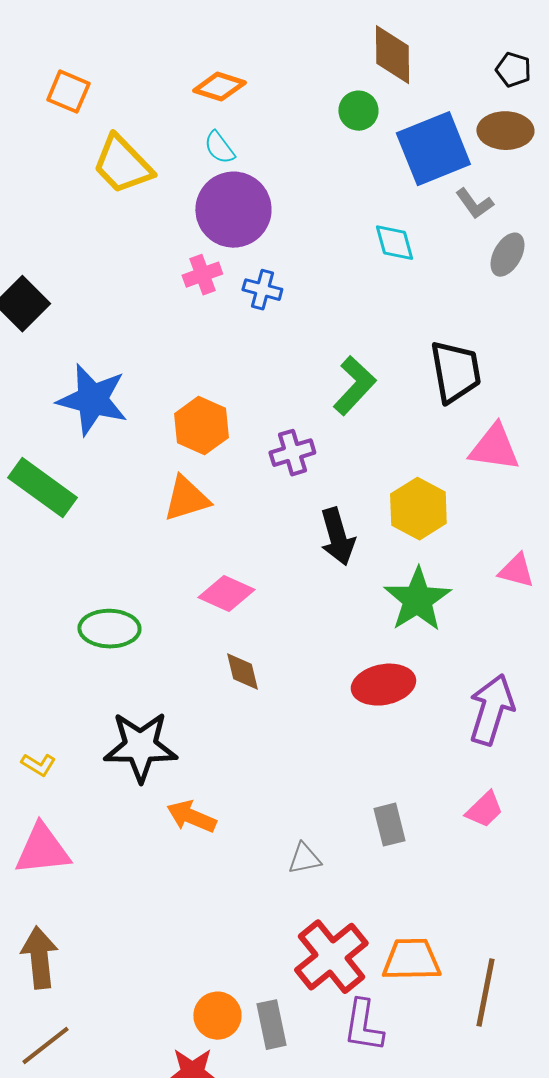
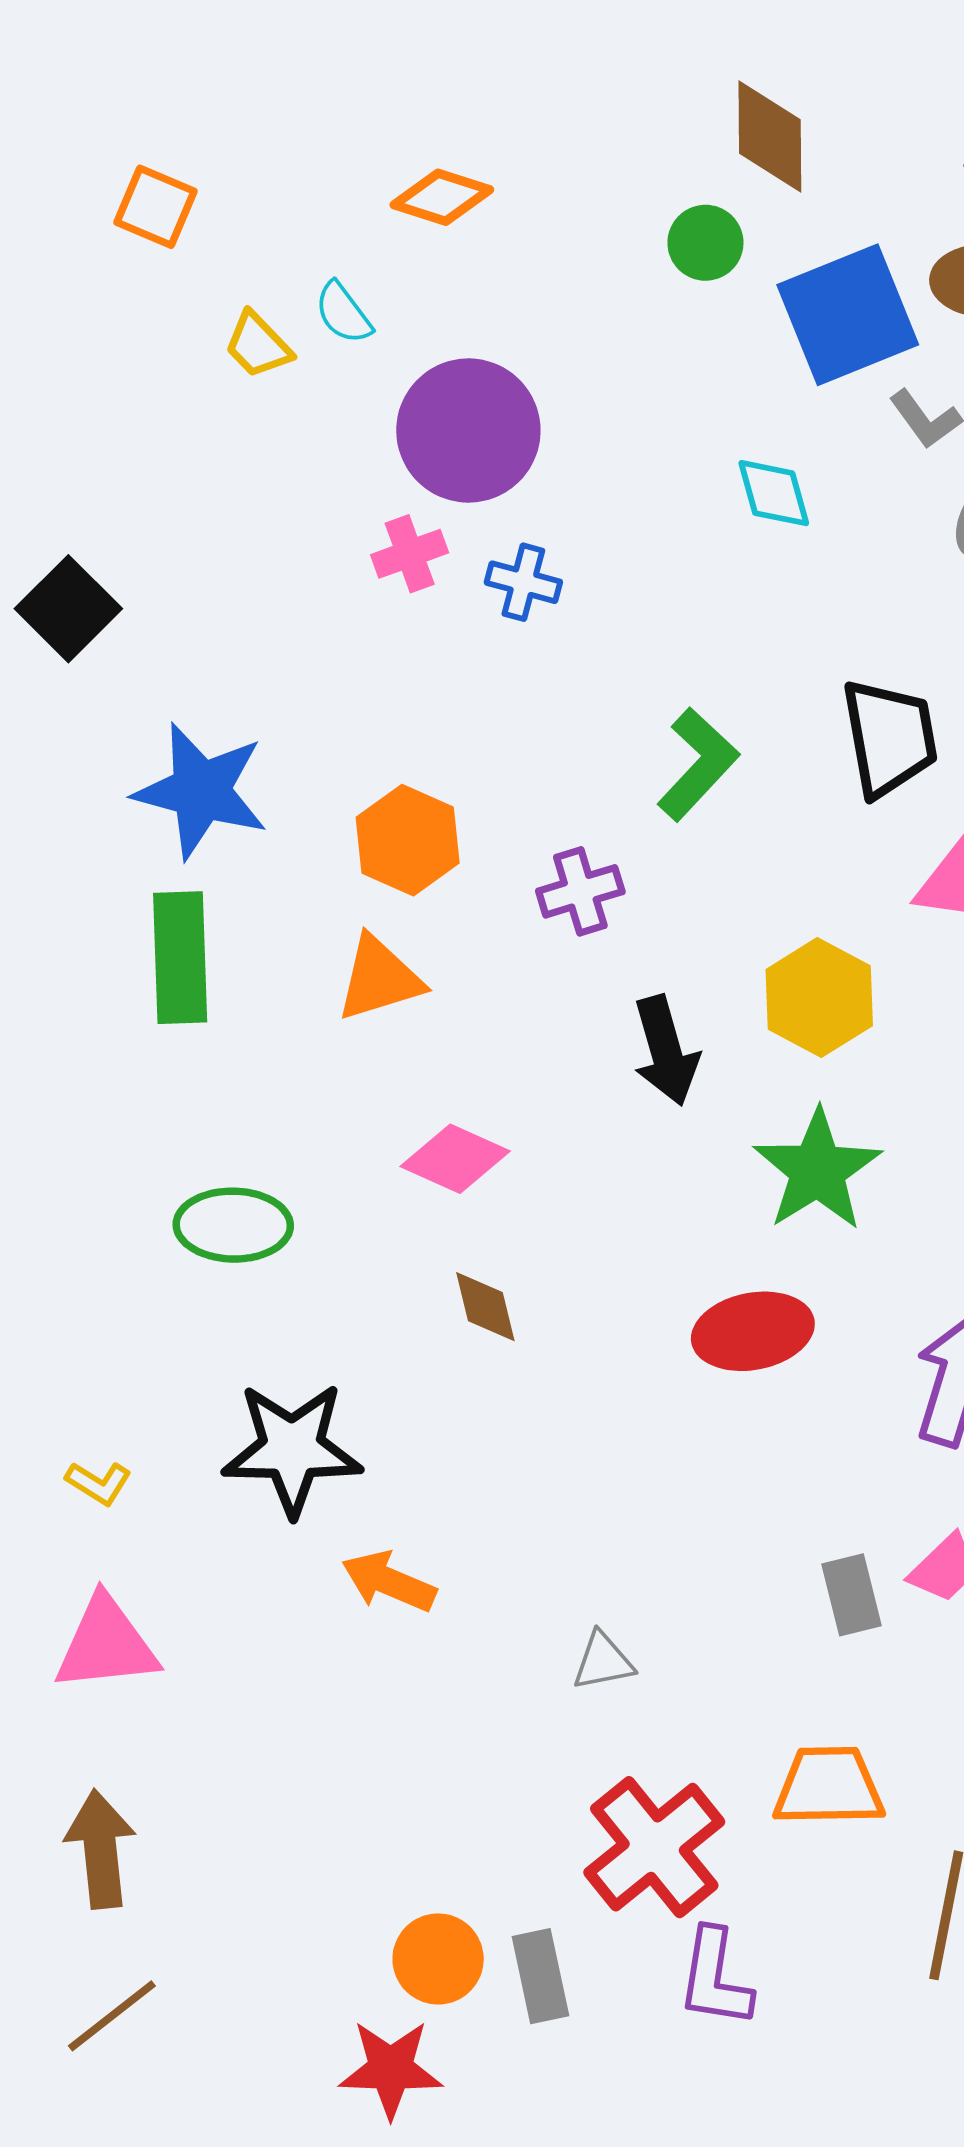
cyan semicircle: (219, 148) -> (343, 313), moved
yellow trapezoid: (122, 165) -> (258, 345), size x0.6
green rectangle: (42, 488) -> (180, 958), moved, turned 52
gray rectangle: (389, 825) -> (851, 1595), moved
orange trapezoid: (411, 960) -> (829, 1786), moved

